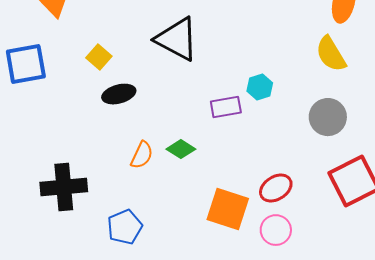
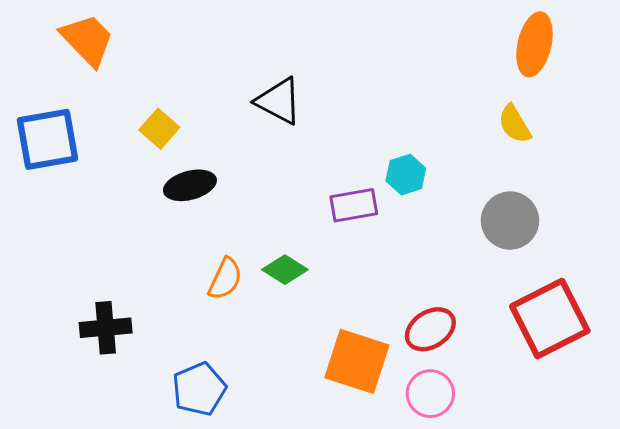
black triangle: (177, 39) -> (279, 101), size x0.7
yellow semicircle: (331, 54) -> (515, 124), size x0.7
black cross: (64, 187) -> (106, 328), size x0.7

